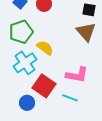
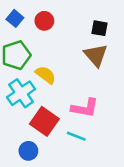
blue circle: (27, 103) -> (28, 151), moved

